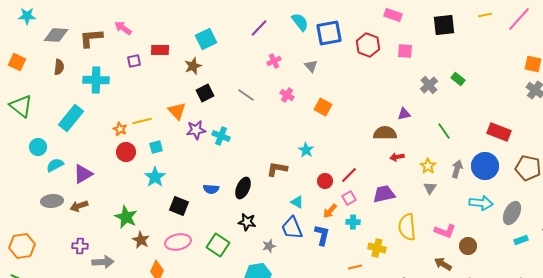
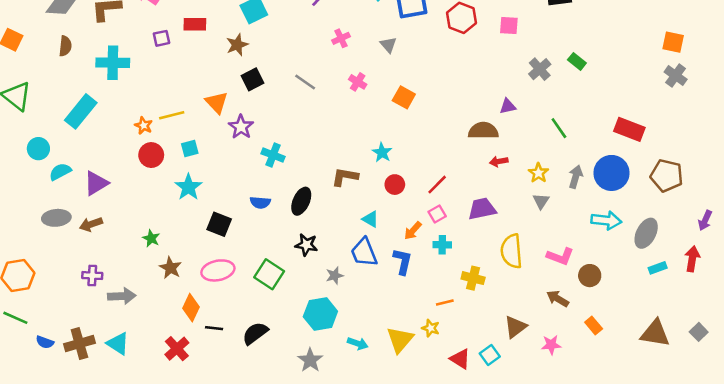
purple star: (196, 130) -> (241, 127), turned -30
cyan cross: (221, 136) -> (273, 155), moved
red circle: (325, 181) -> (395, 185), moved
green star: (126, 217) -> (151, 238), size x0.6

